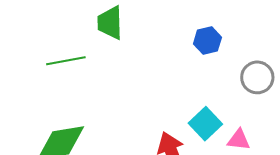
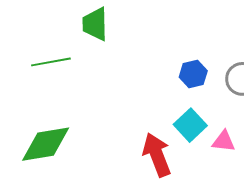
blue hexagon: (207, 41) -> (193, 74), moved

